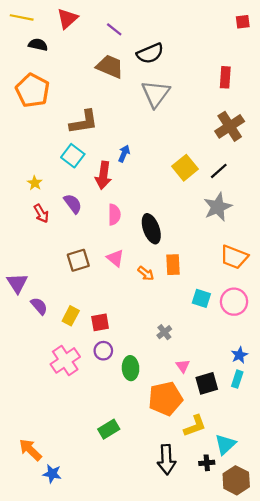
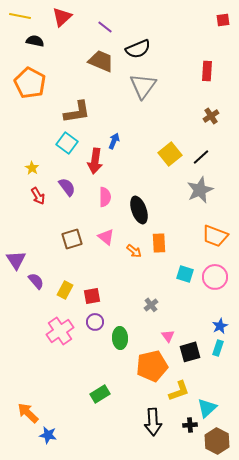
brown cross: (230, 126) -> (211, 116), size x0.6

